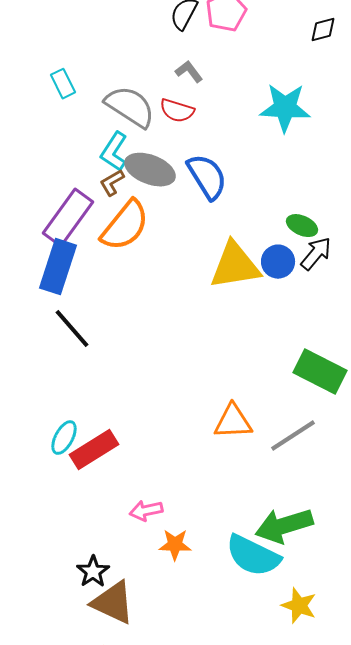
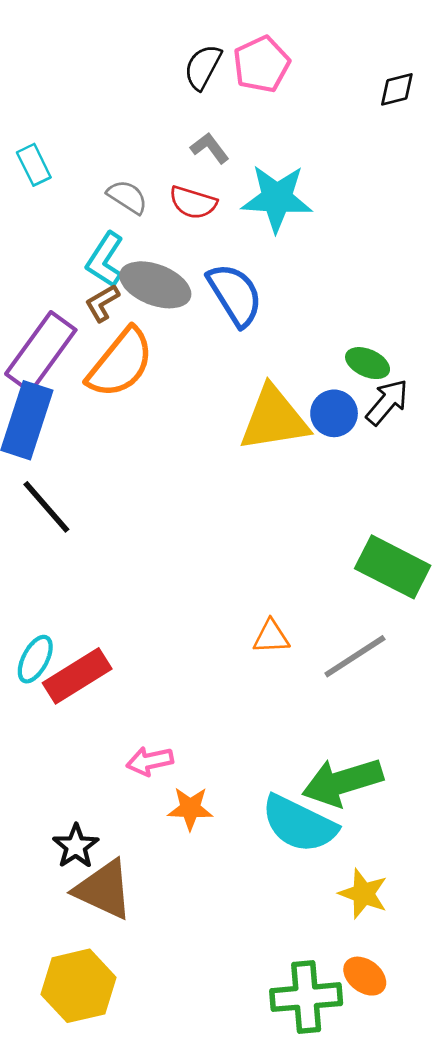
gray semicircle: (130, 107) -> (127, 197), size x0.6
cyan star: (285, 108) -> (277, 198), moved
orange triangle: (233, 422) -> (271, 637), size x0.7

